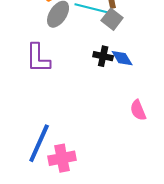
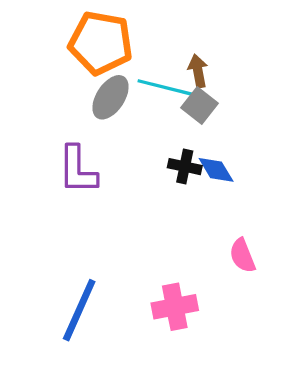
pink cross: (62, 158) -> (175, 307), moved

